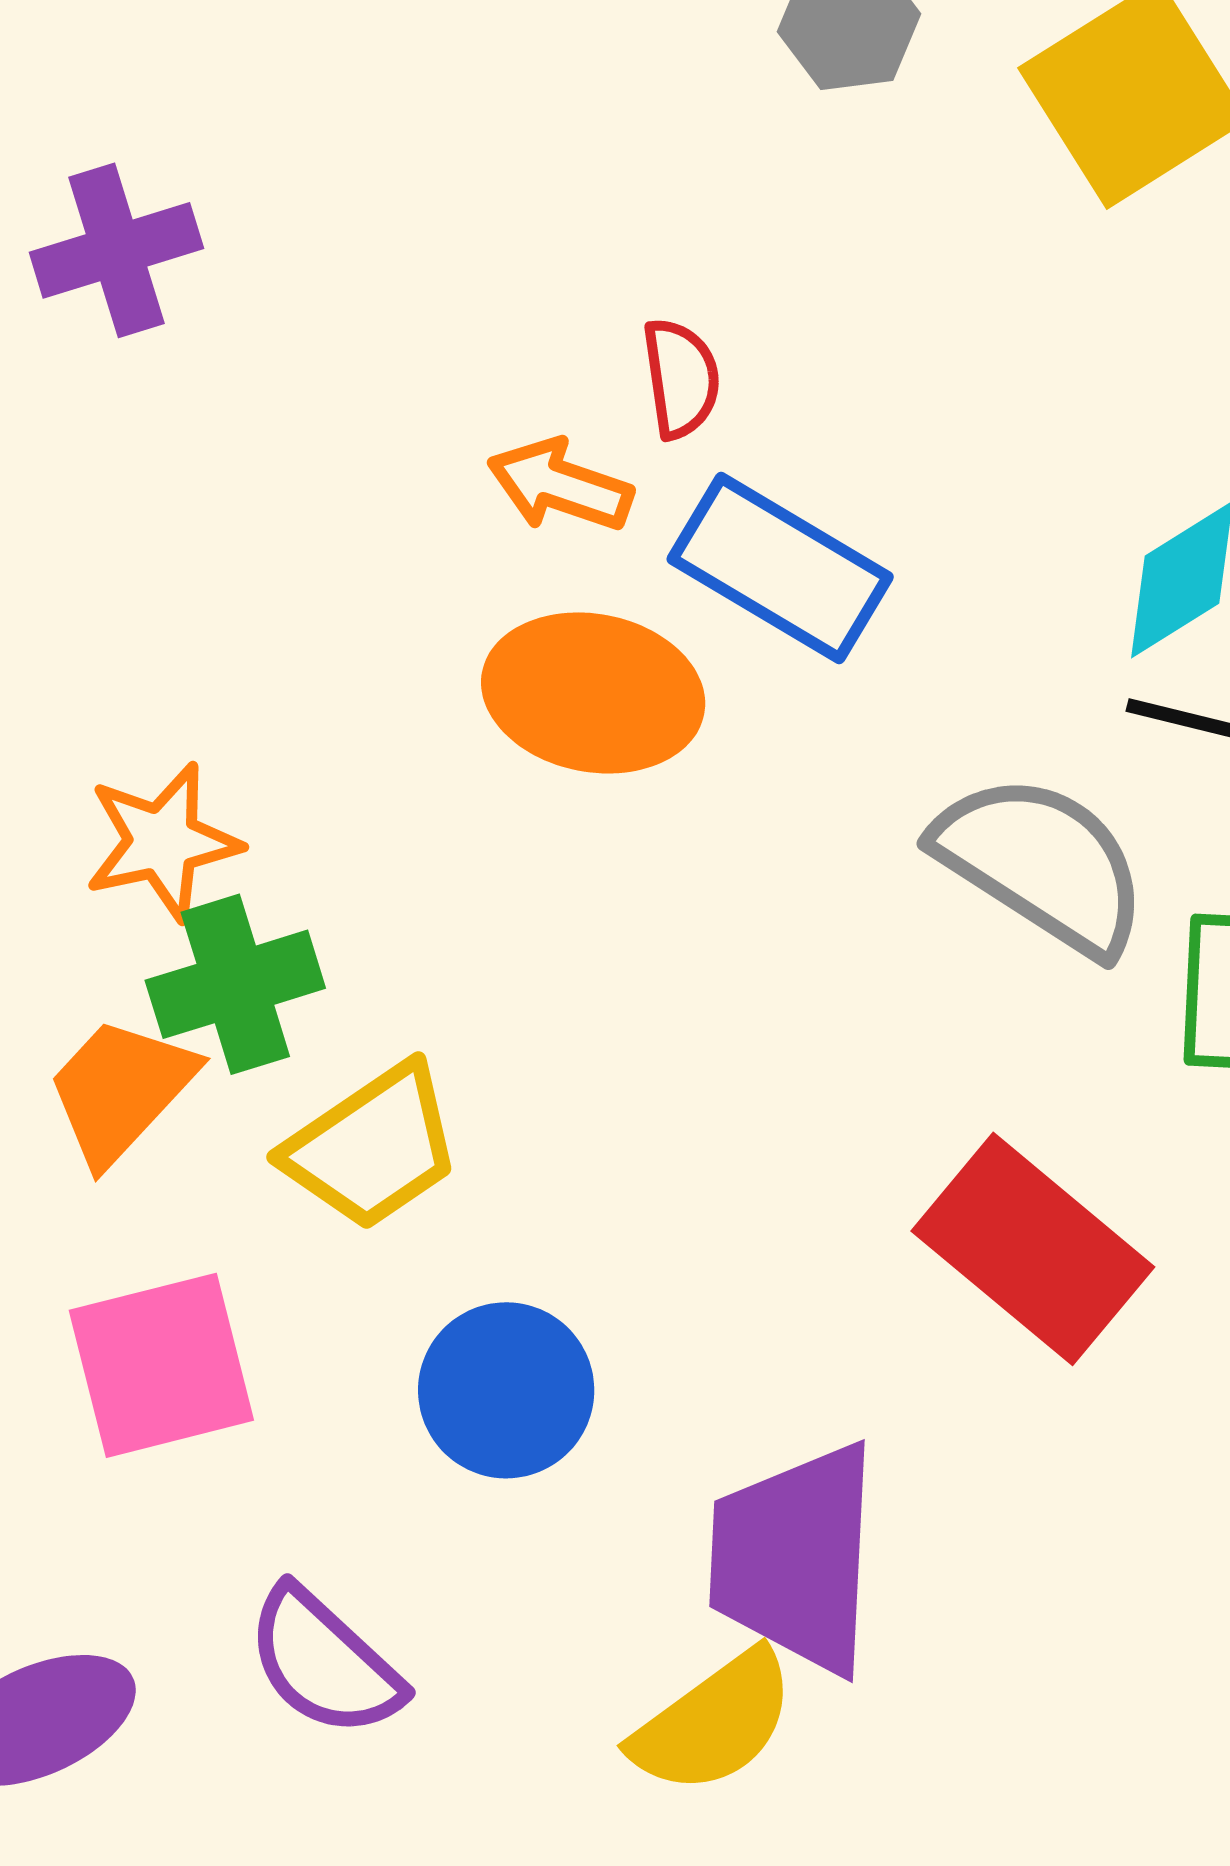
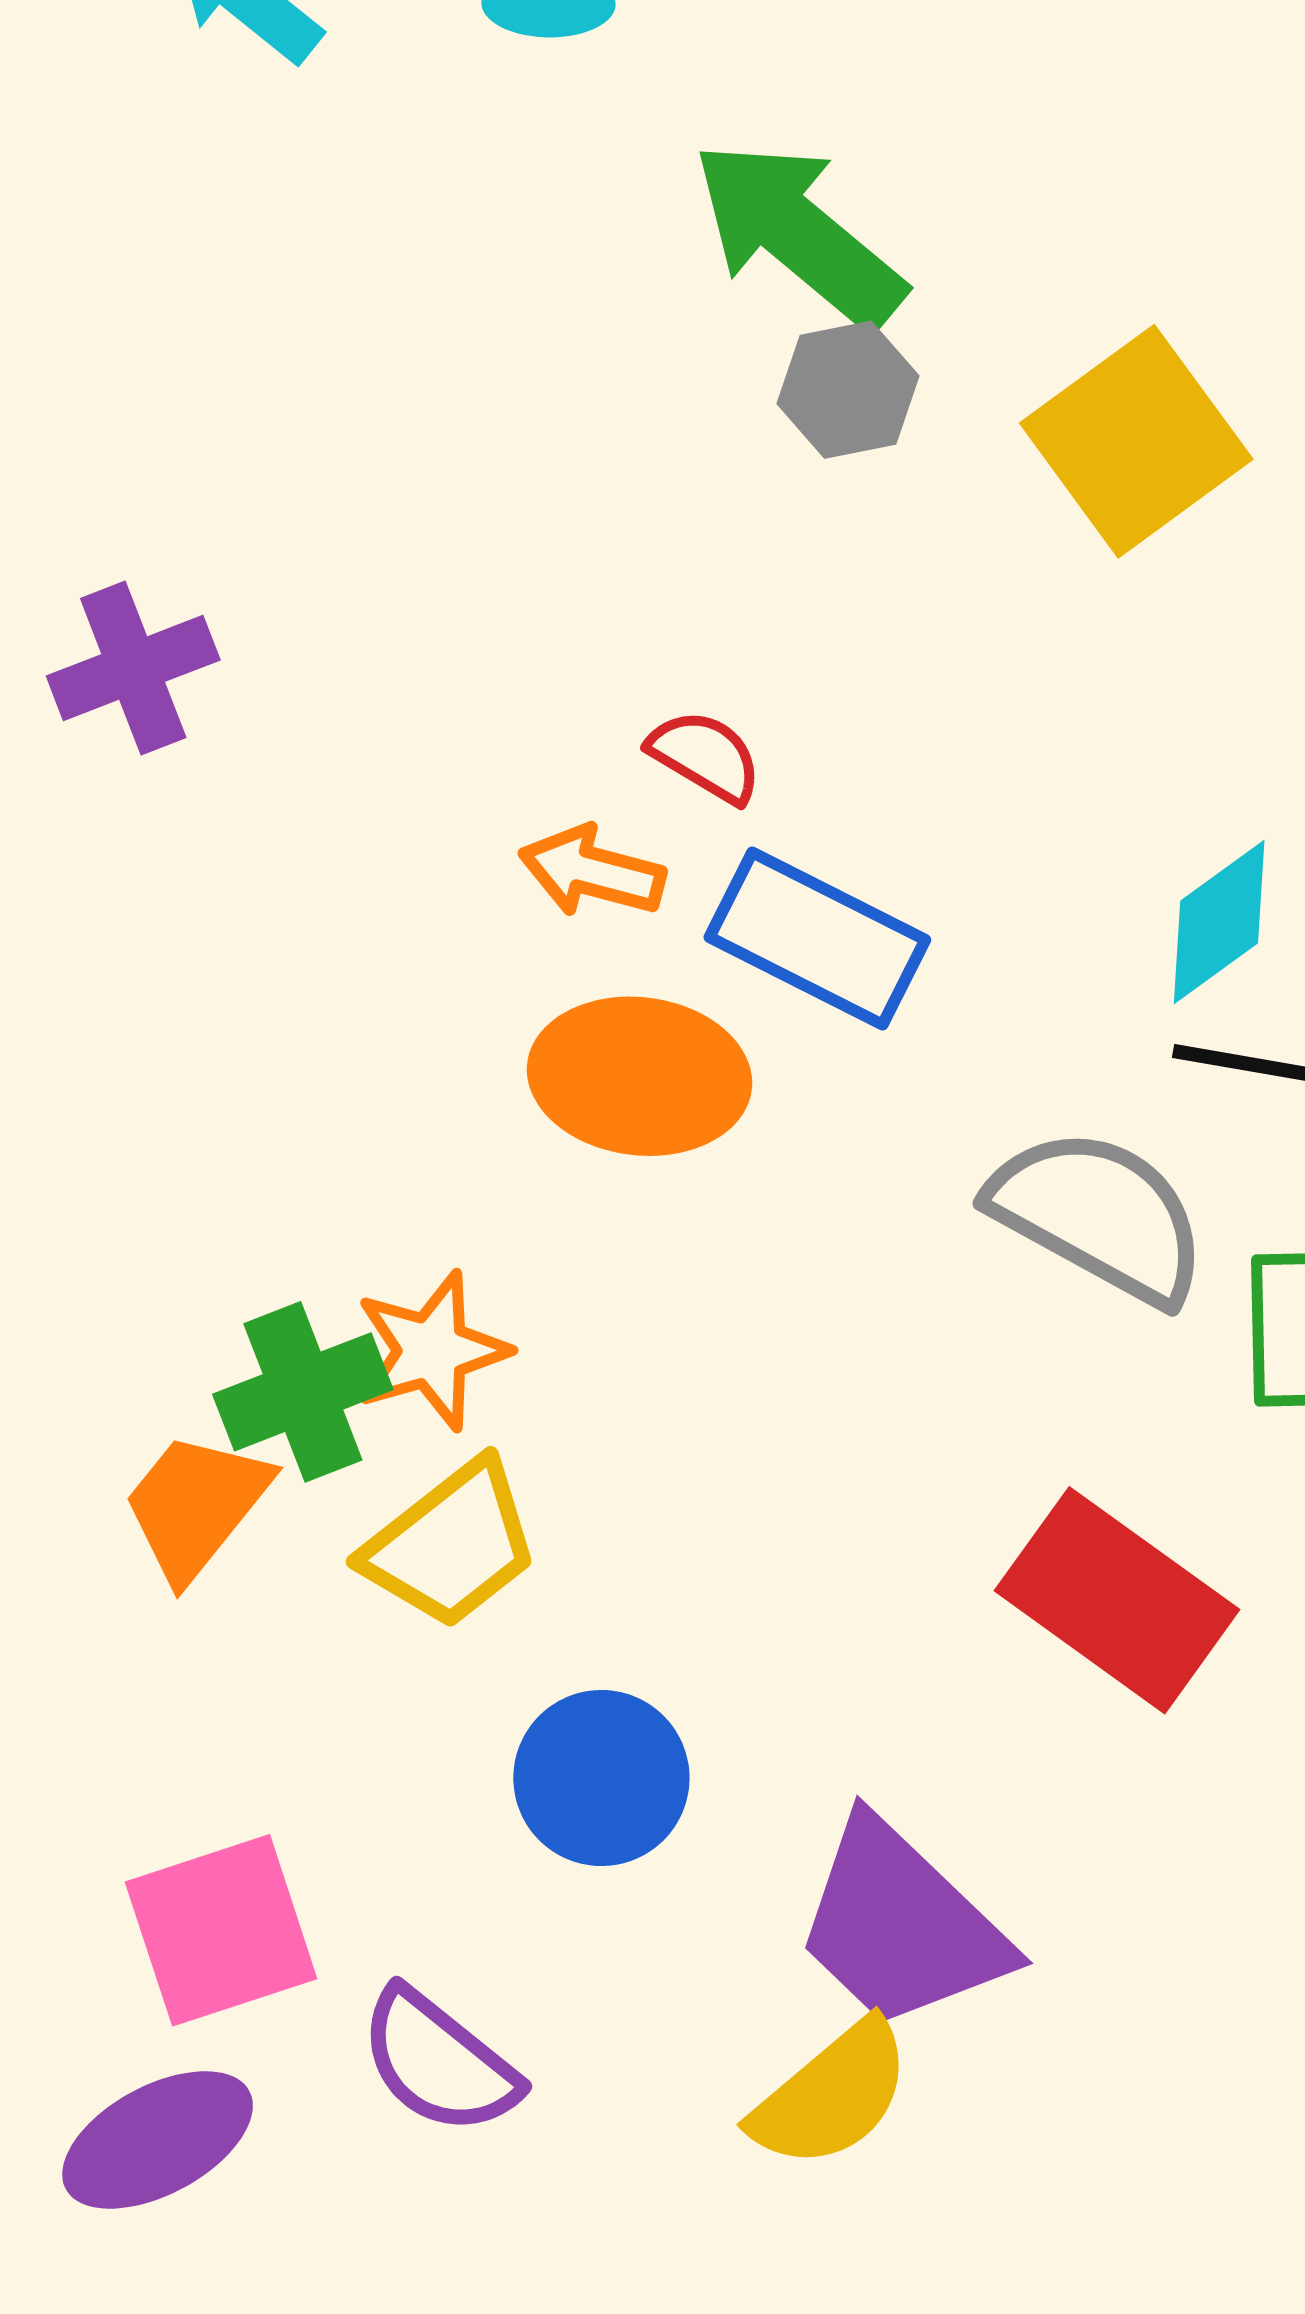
red semicircle: (681, 378) -> (705, 756), turned -47
orange star: (162, 842) -> (432, 1351), moved
pink square: (161, 1365) -> (221, 1930), moved
purple trapezoid: (795, 1558) -> (901, 1925), turned -45

